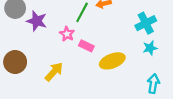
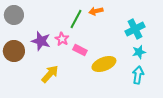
purple star: (37, 21) -> (41, 41), moved
brown circle: (15, 62) -> (14, 51), moved
cyan arrow: (153, 84) -> (138, 75), moved

